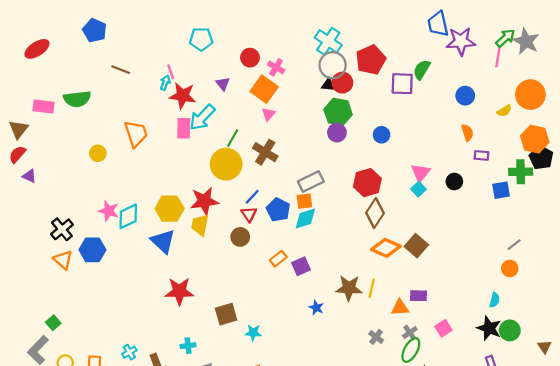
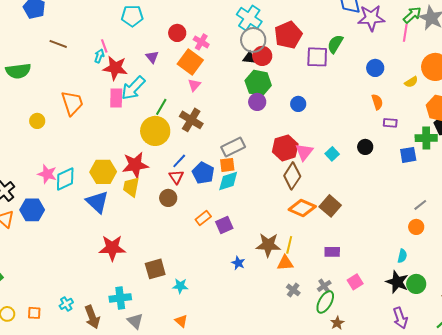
pink triangle: (421, 173) -> (304, 152), moved
orange triangle: (400, 308) -> (285, 263), moved
cyan cross: (188, 346) -> (120, 298), size x1.5

